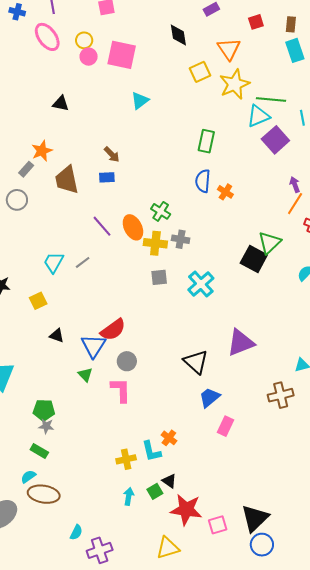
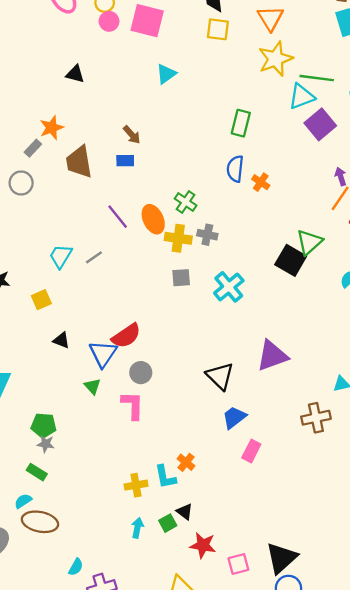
yellow square: (200, 72) -> (218, 29), moved, turned 30
red star: (186, 510) -> (203, 545), size x0.7

